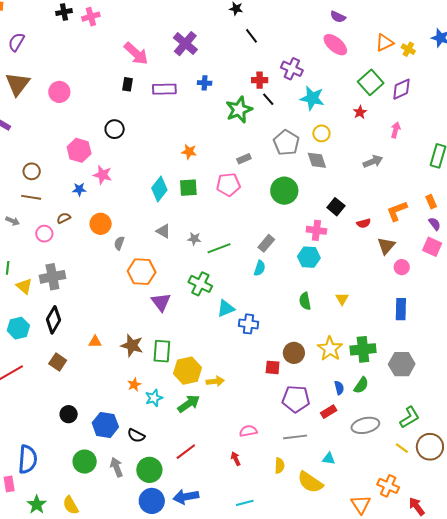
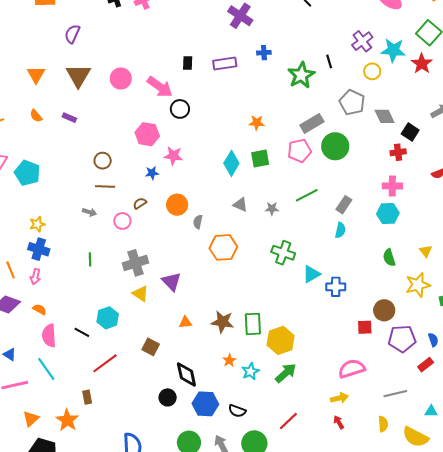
pink arrow: (136, 54) -> (160, 87), moved
purple cross: (292, 69) -> (362, 41), moved, turned 35
red cross: (260, 80) -> (398, 152), moved
cyan star: (312, 98) -> (393, 50), moved
black line: (268, 99) -> (329, 61), turned 32
red star: (360, 112) -> (422, 64), size x1.5
yellow circle: (321, 133) -> (372, 71), moved
gray rectangle: (244, 159) -> (312, 123), size x1.6
green circle: (284, 191) -> (335, 146), moved
black square: (336, 207) -> (410, 132), moved
green line: (219, 248) -> (307, 195), moved
yellow triangle: (24, 286) -> (140, 294), moved
purple triangle: (161, 302) -> (171, 282), moved
black diamond: (54, 320) -> (186, 375), moved, turned -36
yellow star: (330, 349) -> (418, 285), moved, turned 30
yellow arrow: (215, 381) -> (339, 398), moved
purple pentagon: (296, 399) -> (402, 339), moved
pink semicircle: (248, 431) -> (352, 369), moved, size x1.5

